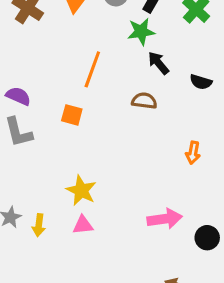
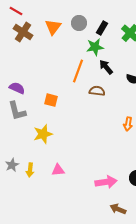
orange line: (92, 69) -> (78, 71), moved
yellow star: (81, 190) -> (43, 134), moved, turned 30
pink arrow: (165, 219) -> (106, 182), moved

